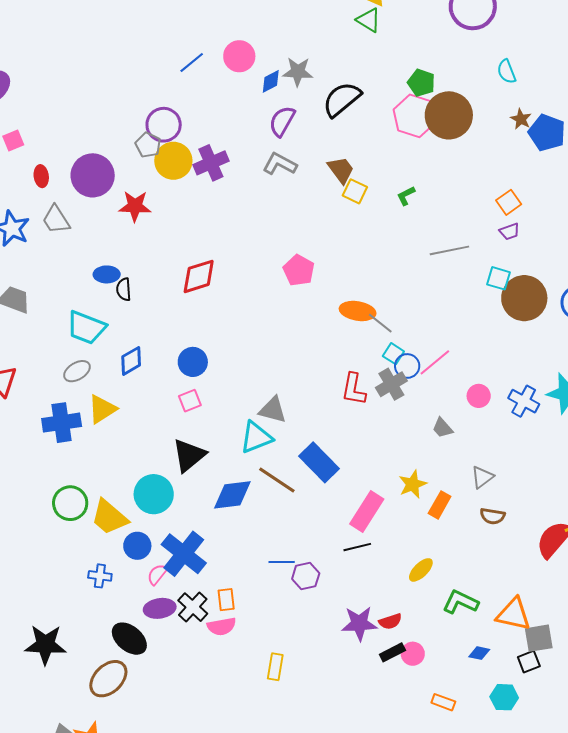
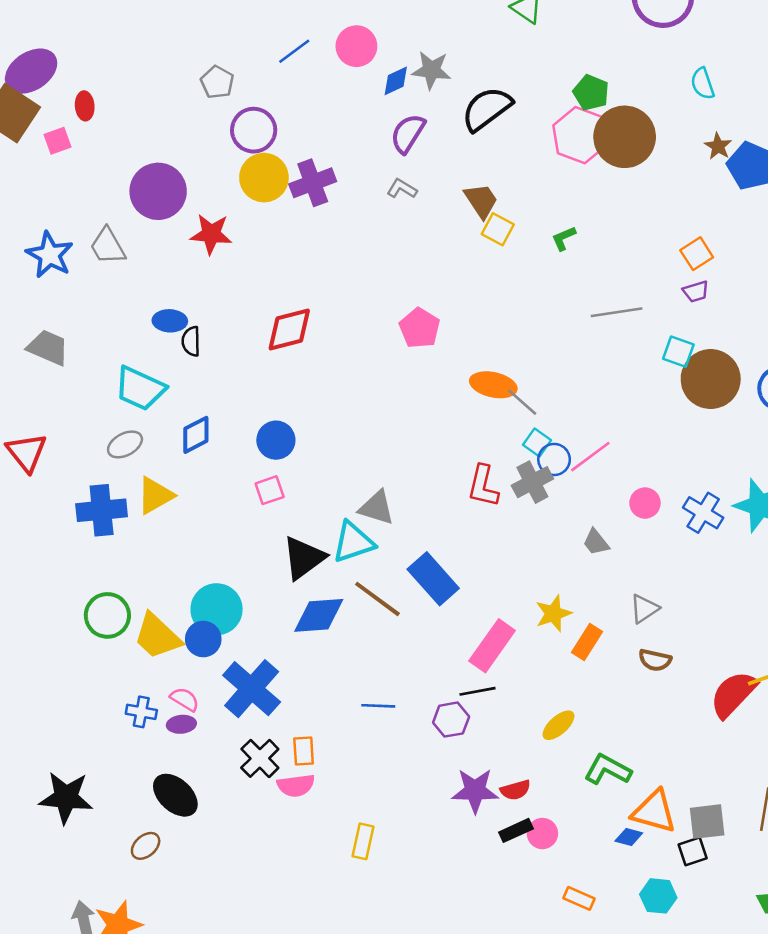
gray pentagon: (148, 145) -> (217, 82), moved
gray L-shape: (280, 164) -> (402, 189), size x0.7
red ellipse: (41, 176) -> (85, 106), moved
black triangle: (189, 455) -> (304, 558), moved
blue circle: (137, 546) -> (203, 639), moved
pink semicircle: (157, 574) -> (185, 699), moved, turned 80
purple hexagon: (306, 576) -> (451, 720), moved
purple ellipse: (160, 608) -> (181, 724), moved, size x0.7
orange triangle: (513, 614) -> (654, 811), moved
brown ellipse: (108, 679) -> (146, 846), size x0.6

